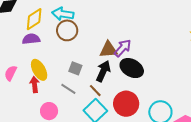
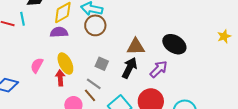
purple arrow: (123, 48) -> (159, 69), moved
black ellipse: (132, 68) -> (174, 44), moved
brown line: (95, 91) -> (90, 95), moved

